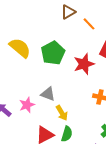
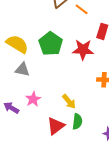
red star: (84, 64) -> (83, 50), turned 30
gray triangle: (48, 94) -> (22, 70), moved

